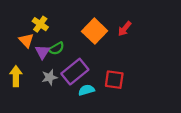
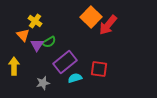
red arrow: (125, 29) -> (108, 25), size x1.5
orange square: (95, 31) -> (91, 17), moved
gray star: (49, 77) -> (43, 83), moved

